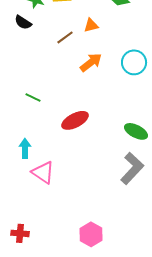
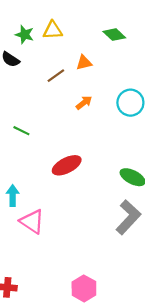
orange arrow: (91, 62) -> (84, 103), size x0.7
green line: (33, 97) -> (21, 131), moved

